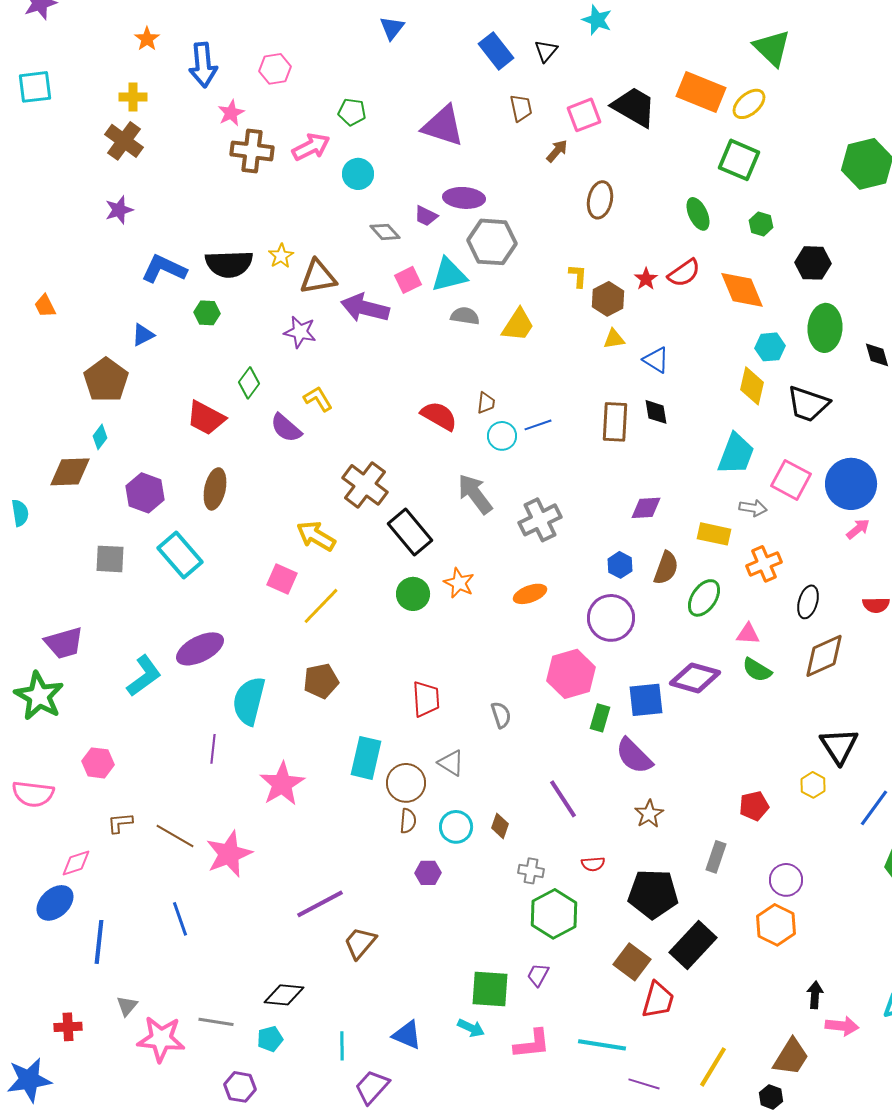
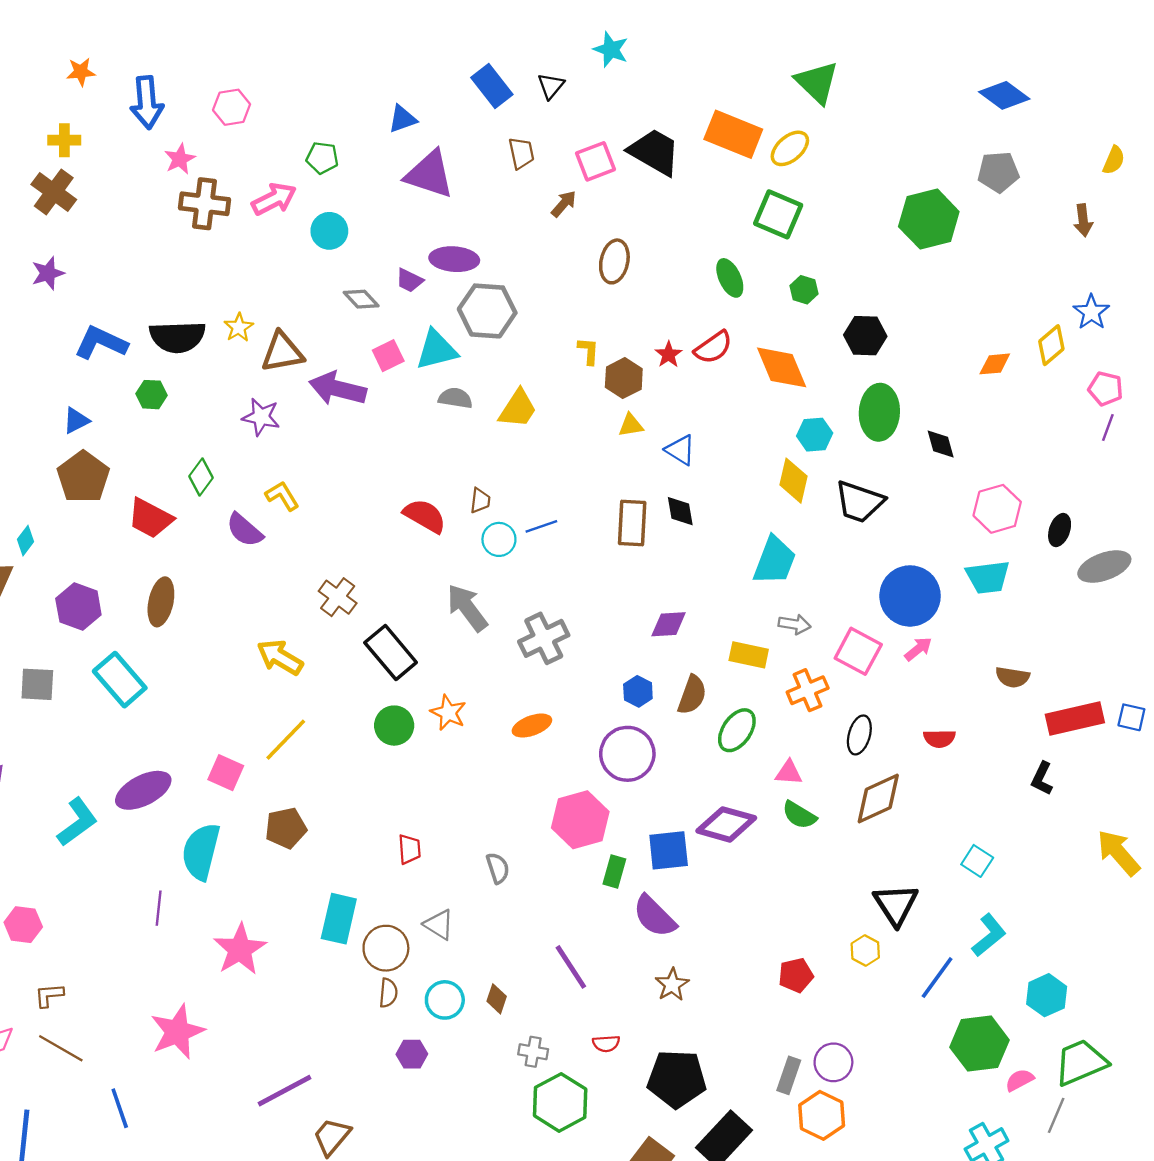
blue triangle: (392, 28) -> (402, 119), moved, turned 32
orange star: (147, 39) -> (81, 72), turned 30
brown pentagon: (106, 380) -> (83, 477), moved
pink square: (791, 480) -> (858, 651), moved
brown cross: (365, 485) -> (338, 597), size x0.7
pink square: (282, 579) -> (226, 773), moved
red trapezoid: (426, 699) -> (409, 849), size x0.7
brown line: (175, 836) -> (61, 1048), moved
gray rectangle: (716, 857) -> (789, 1075), moved

